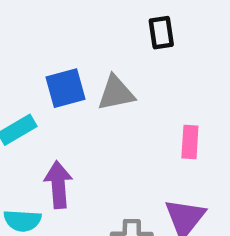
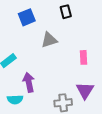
blue square: (66, 88) -> (27, 17), moved

